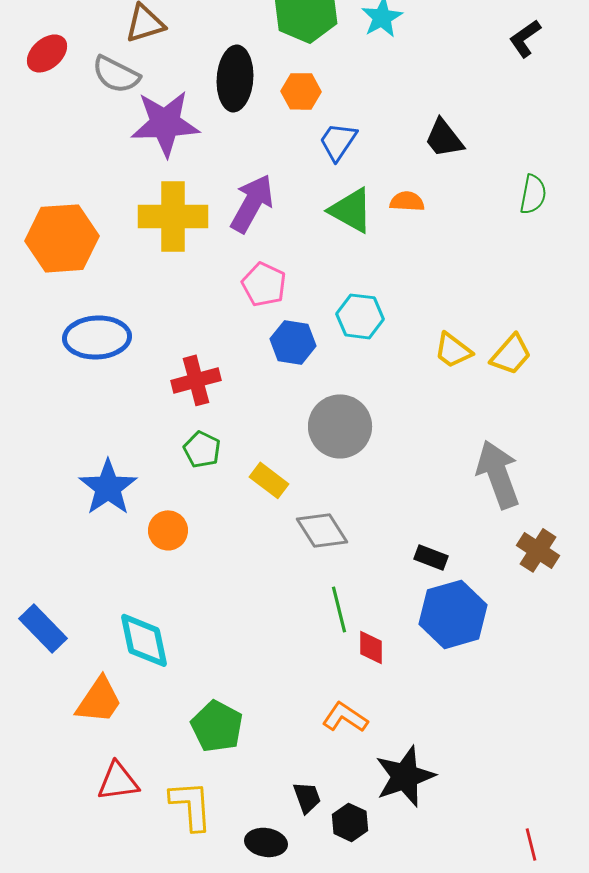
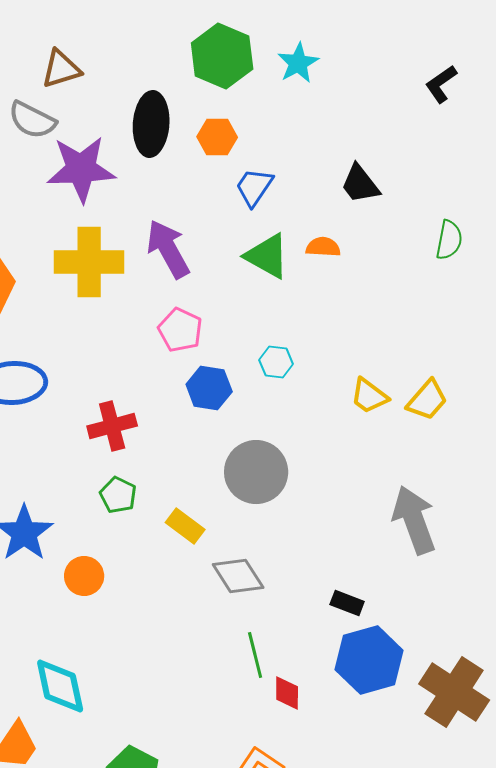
purple arrow: (252, 203) -> (168, 249), turned -58
cyan hexagon: (360, 316) -> (276, 362), size x0.7
brown cross: (538, 550) -> (454, 692), moved, size x1.6

